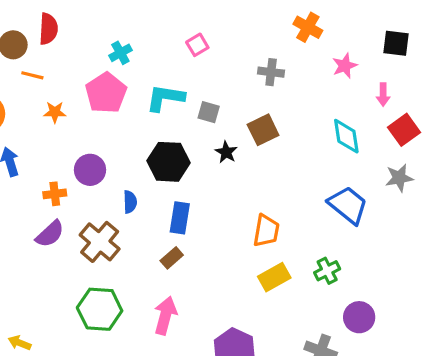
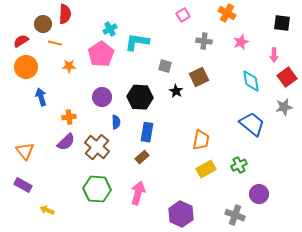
pink square: (197, 45) -> (183, 15), moved
pink star: (345, 66) -> (241, 42), moved
cyan L-shape: (165, 98) -> (137, 42), moved
purple circle: (90, 170) -> (102, 97), moved

